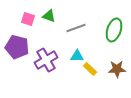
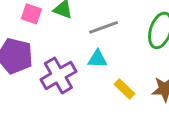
cyan triangle: (77, 56) -> (97, 59), moved

